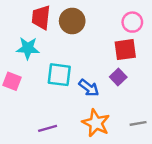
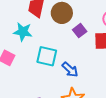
purple square: (118, 77) -> (80, 31), moved

